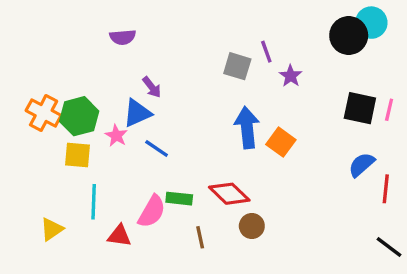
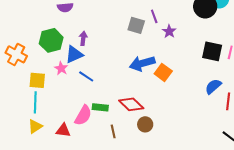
purple arrow: (152, 87) -> (83, 38), turned -136
green hexagon: (79, 116) -> (51, 40), moved
blue arrow: (247, 128) -> (142, 63), turned -100
cyan line: (94, 202) -> (35, 102), moved
yellow triangle: (52, 229) -> (35, 126), moved

